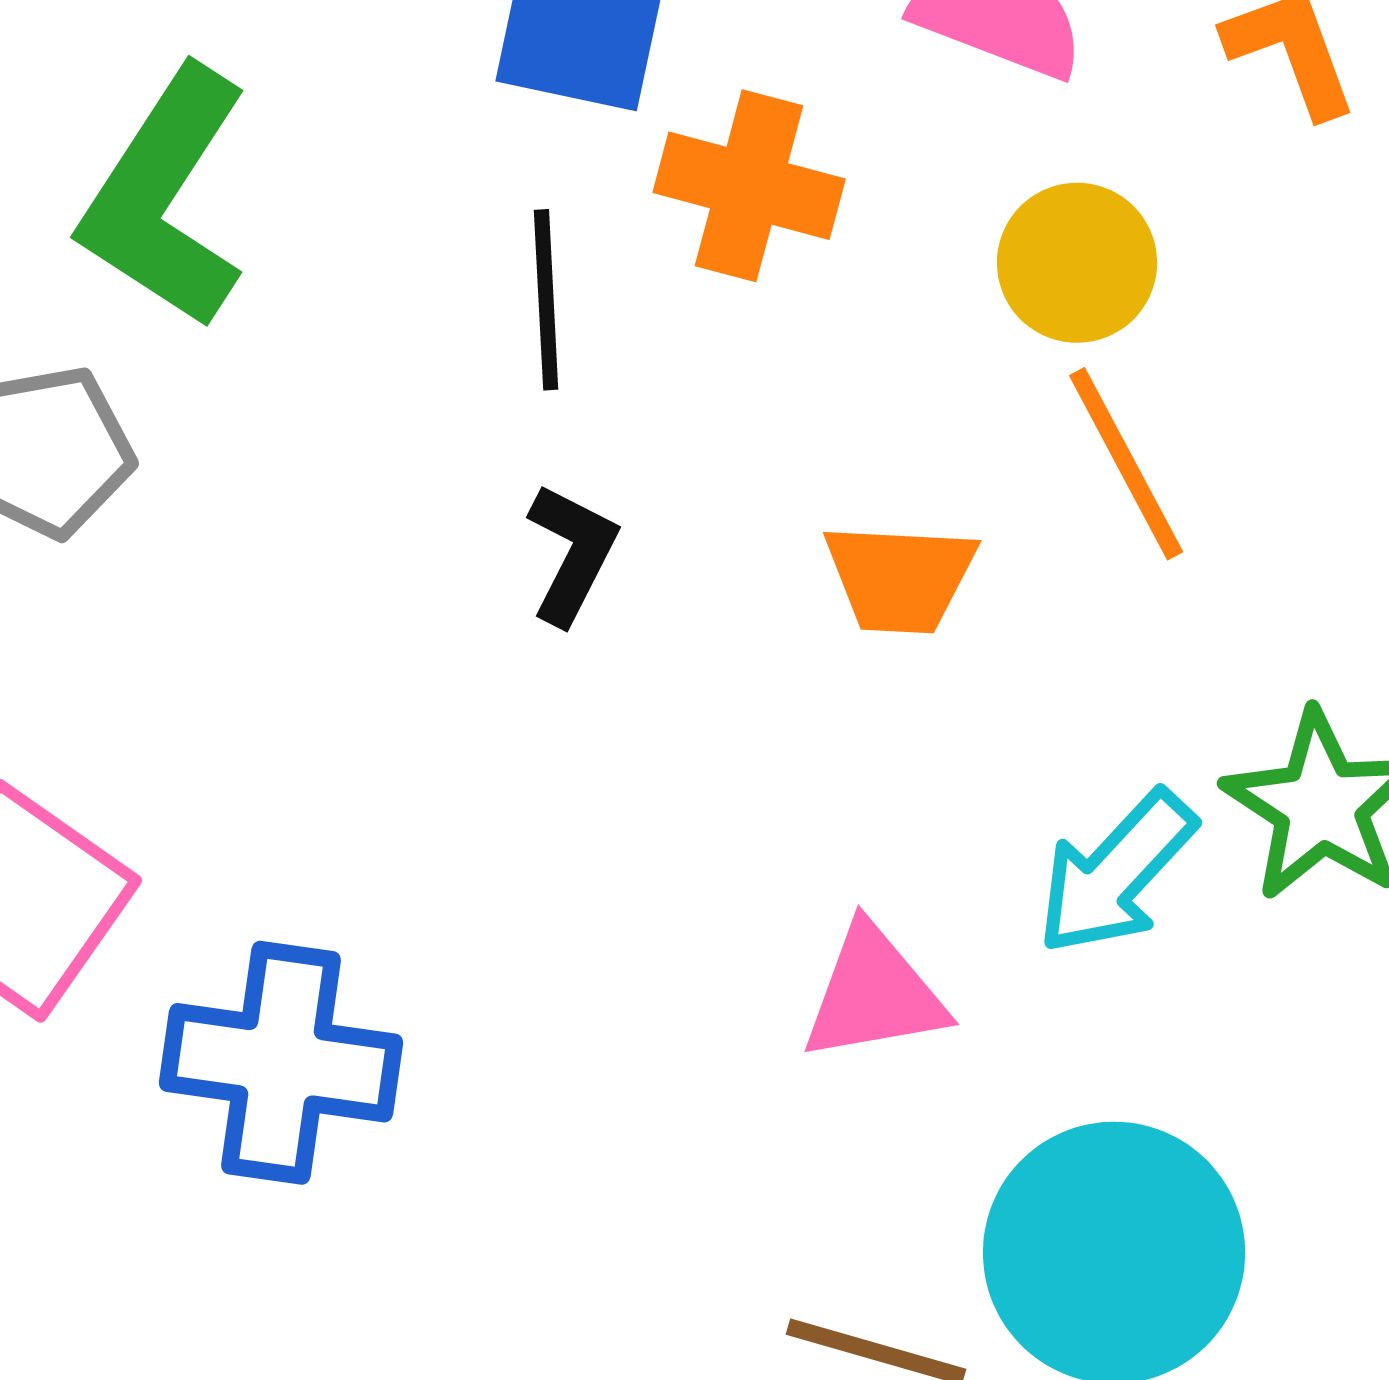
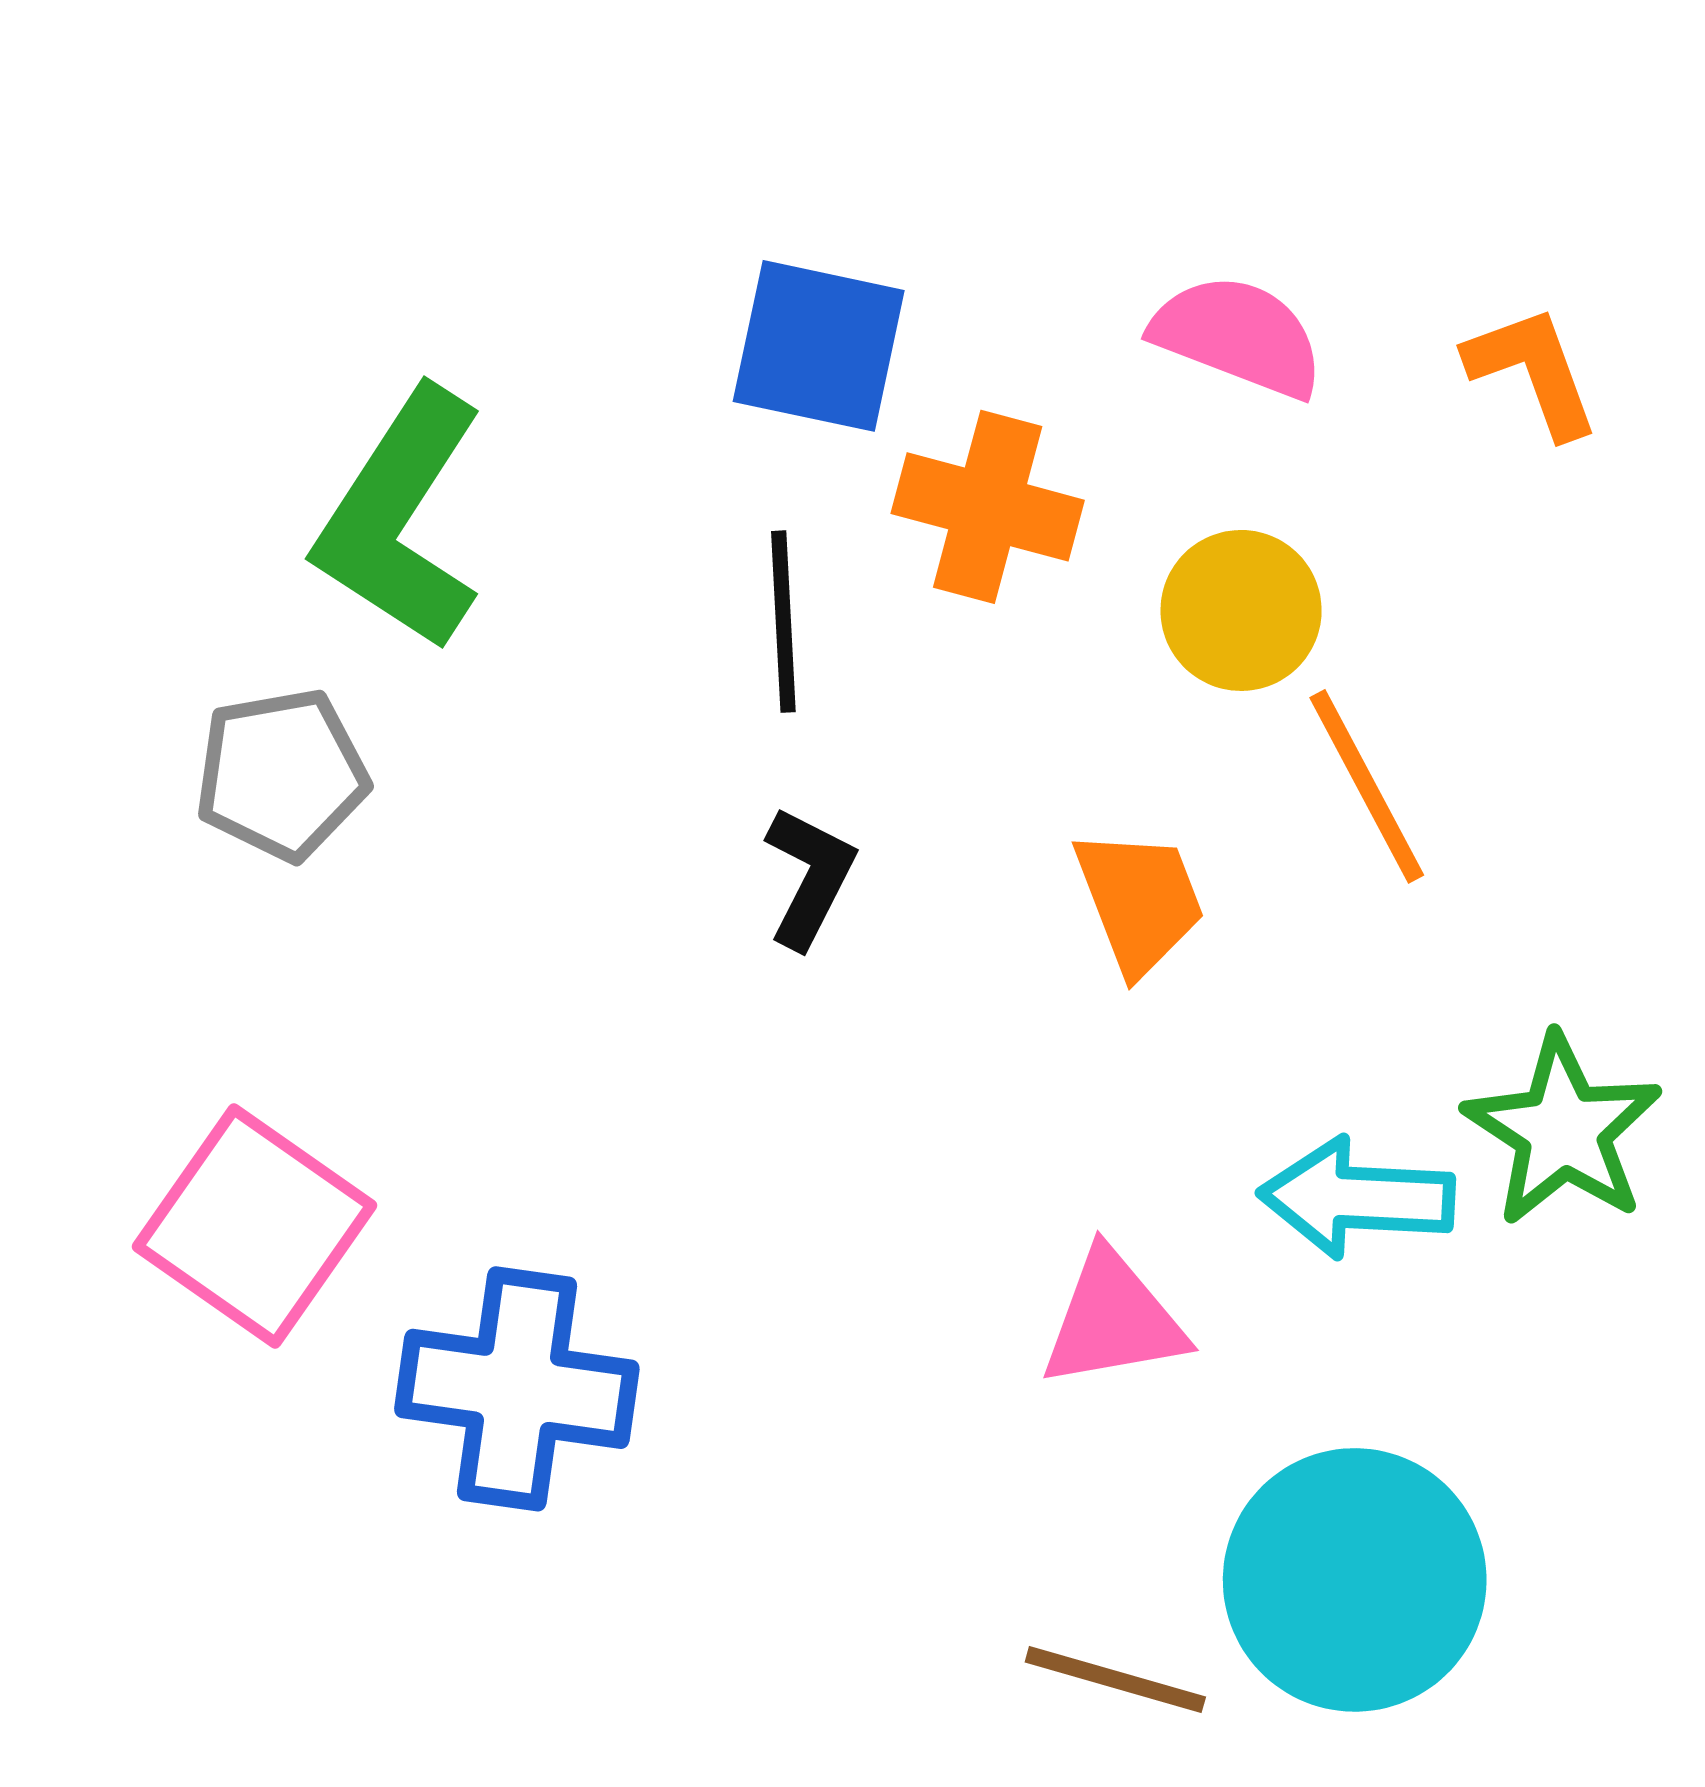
yellow circle: (1077, 263) -> (1241, 610), moved
orange trapezoid: (900, 578) -> (1139, 901), turned -114
cyan arrow: (1116, 873) -> (1357, 1198), turned 50

